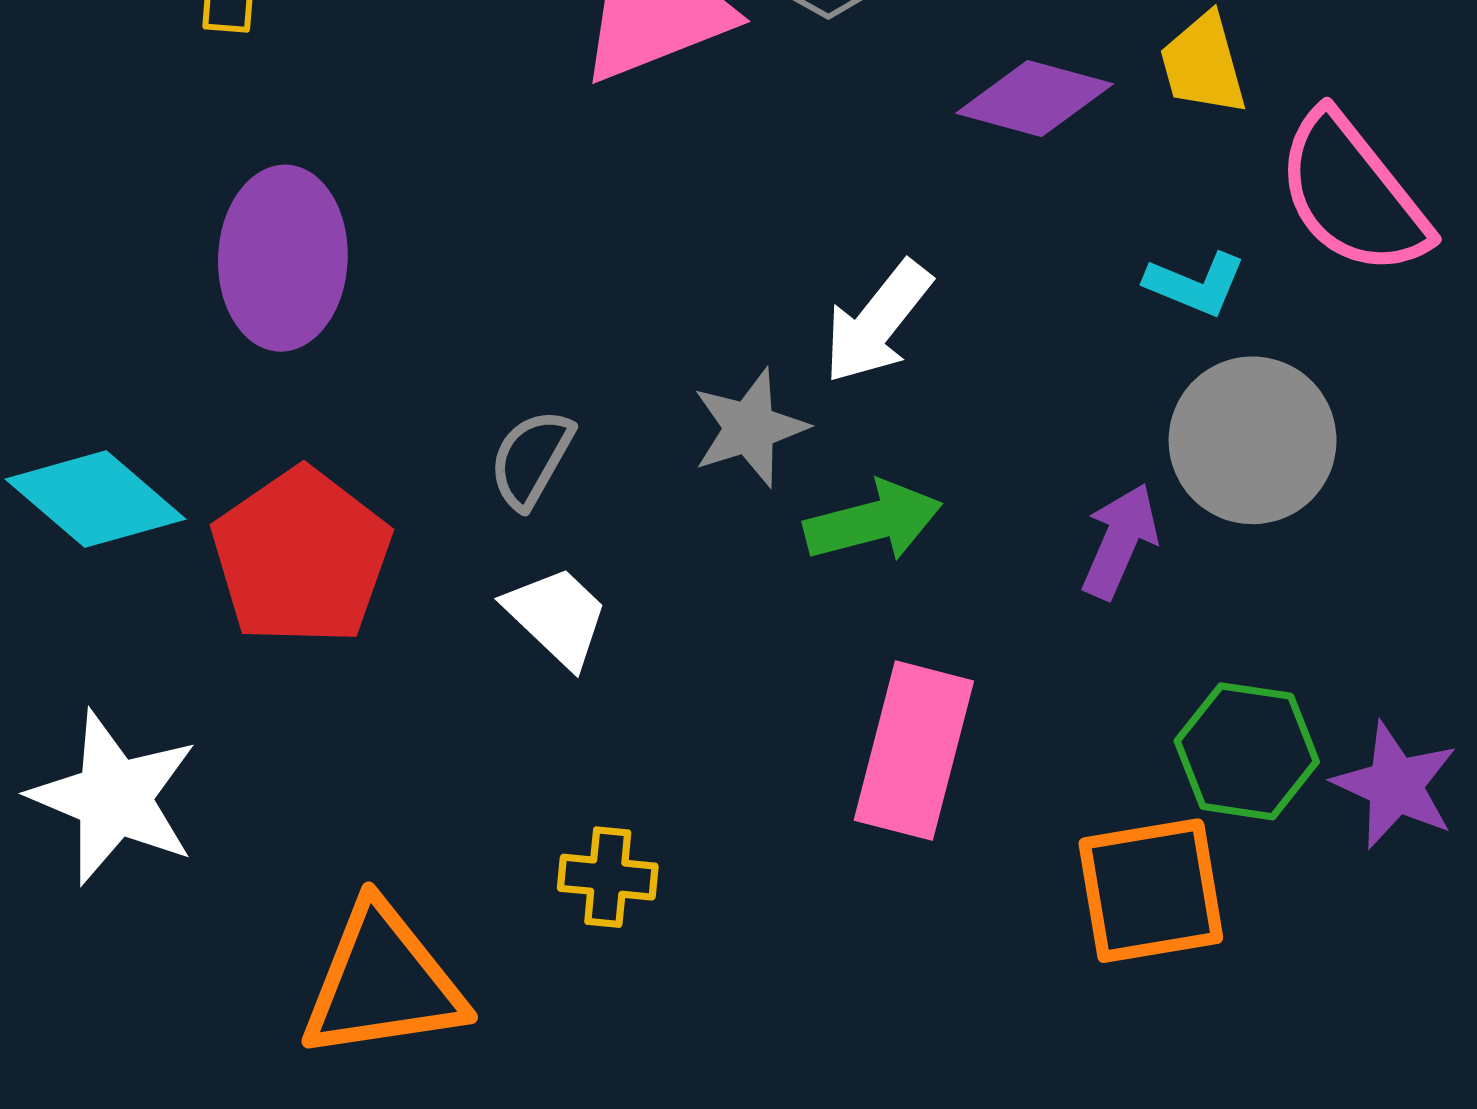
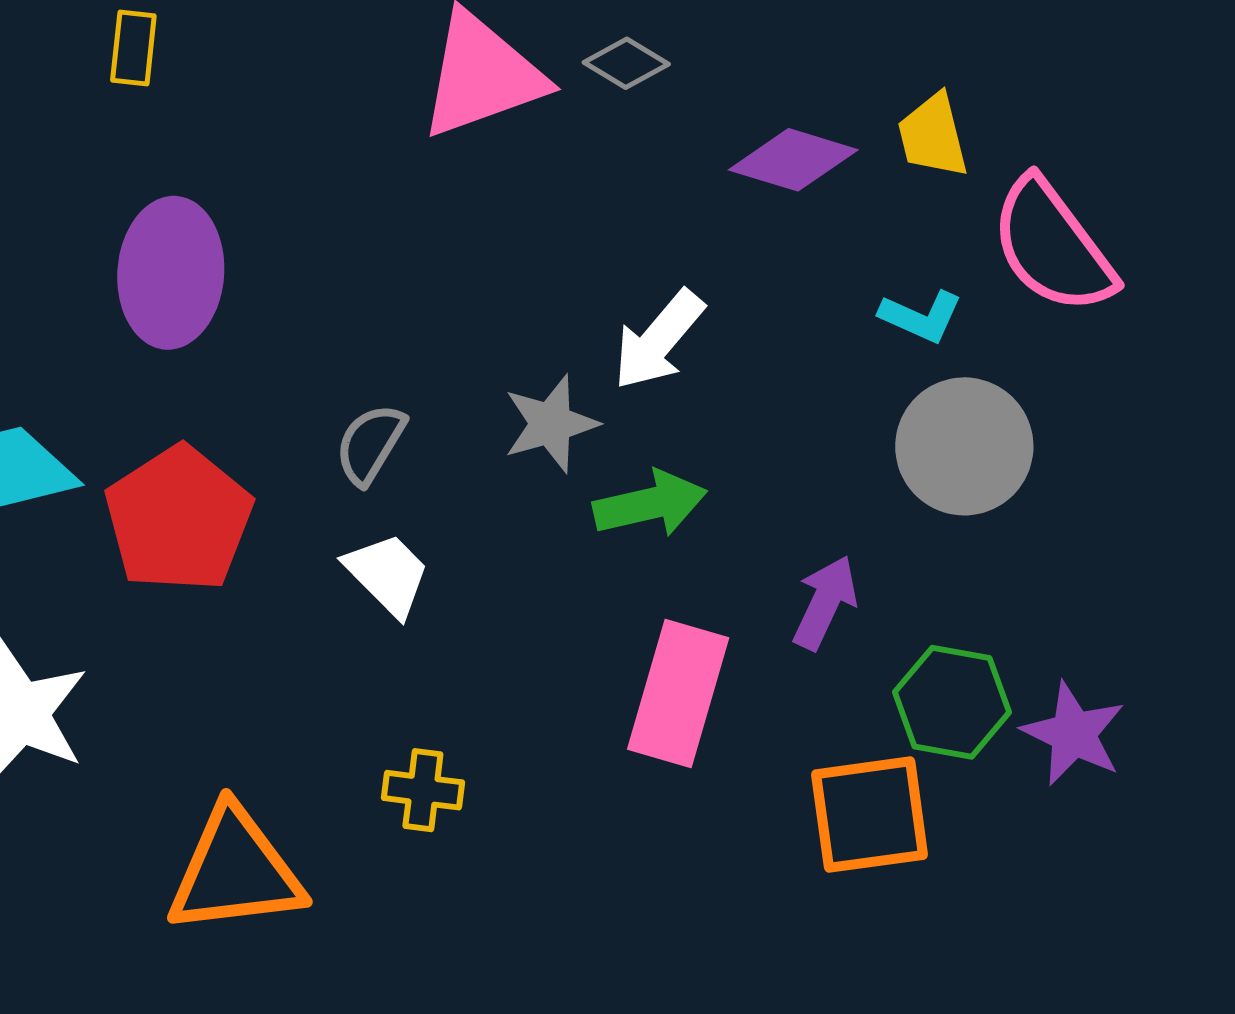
purple arrow: (1120, 541) -> (825, 603), moved

